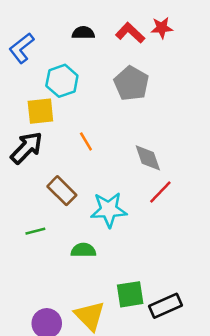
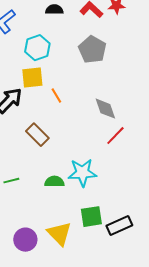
yellow square: (40, 111) -> (32, 78), moved
cyan star: (109, 210) -> (82, 173), moved
green line: (35, 231) -> (11, 181), moved

